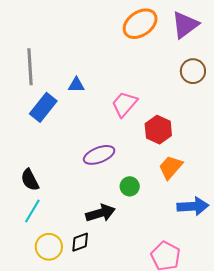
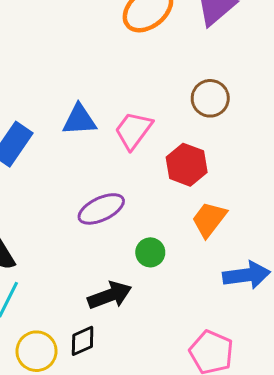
brown circle: (193, 71) -> (210, 98), moved
blue triangle: (76, 85) -> (79, 120), moved, size x1.4

